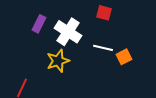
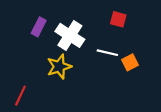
red square: (104, 13) -> (118, 19), moved

